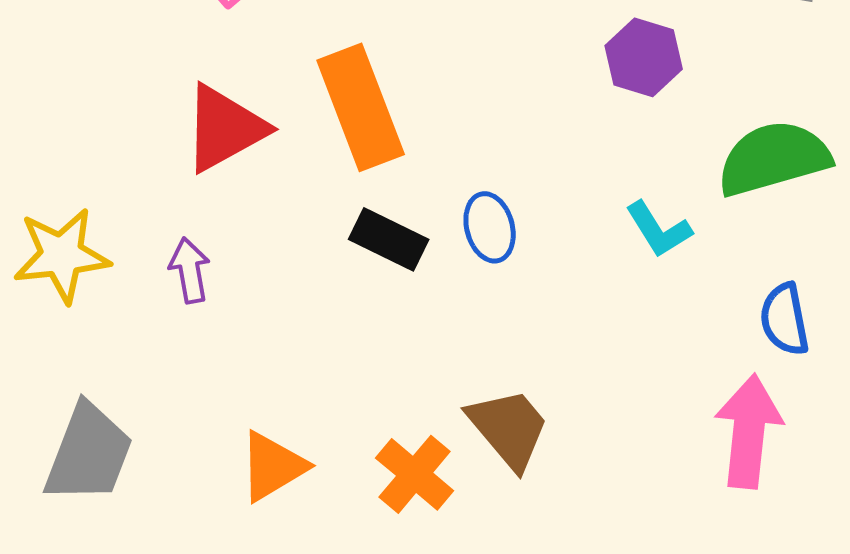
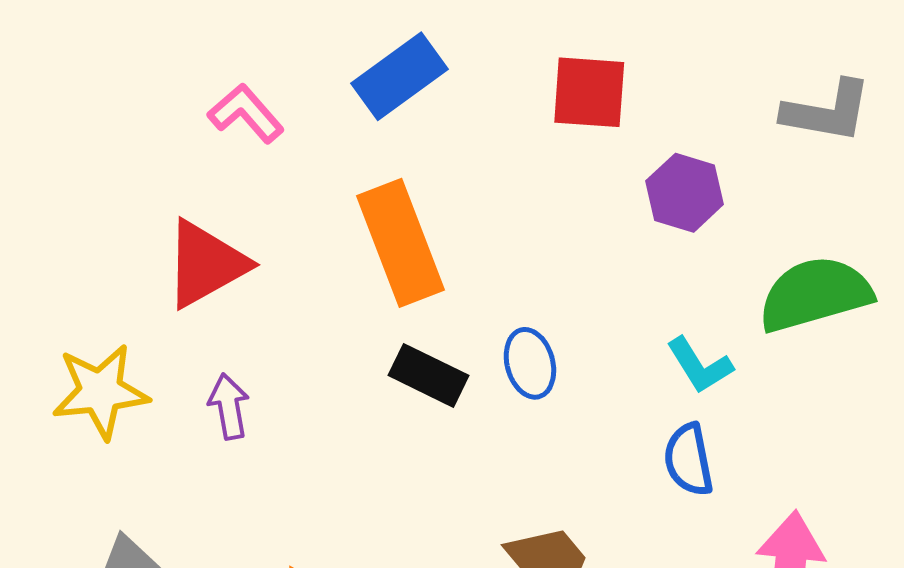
red triangle: (225, 128) -> (206, 264), moved
blue semicircle: (785, 319) -> (689, 460), moved

